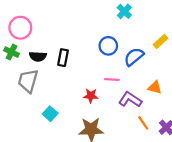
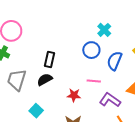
cyan cross: (124, 11) -> (104, 30), moved
black semicircle: (38, 56) -> (45, 80), moved, turned 147
blue semicircle: (134, 57) -> (115, 61), turned -30

